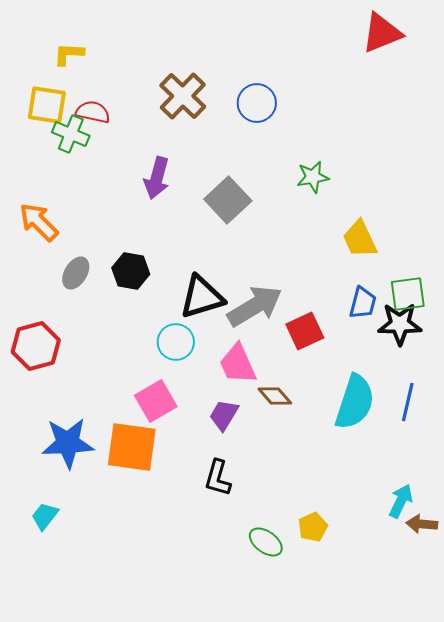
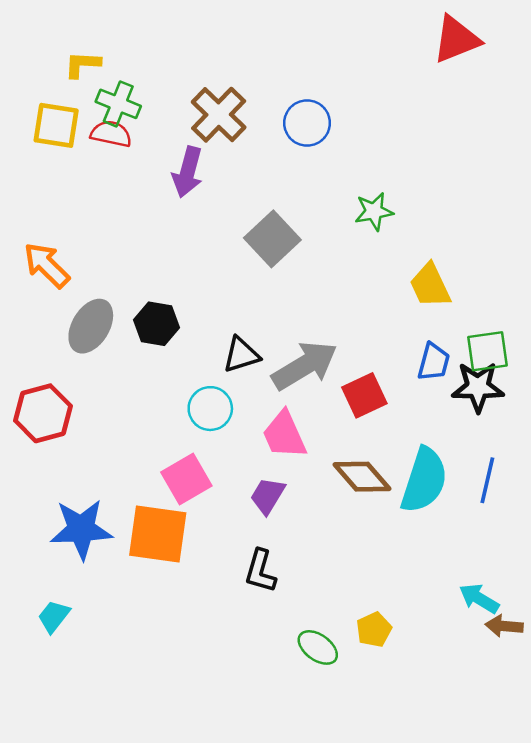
green cross: (71, 134) -> (118, 104), moved
purple arrow: (157, 178) -> (188, 172), moved
gray ellipse: (76, 273) -> (91, 326), size x1.4
black triangle: (202, 297) -> (241, 355), size x0.7
brown diamond: (275, 396) -> (362, 477), moved, size x1.4
cyan arrow: (401, 501) -> (479, 598), turned -84

